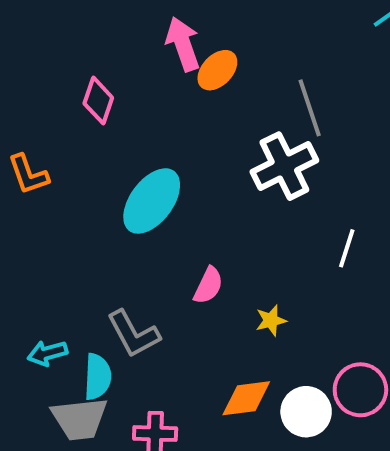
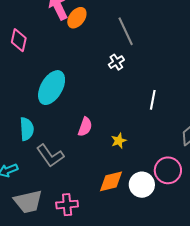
white cross: (284, 166) -> (116, 62), size x0.5
cyan semicircle: (98, 377) -> (27, 129), moved

